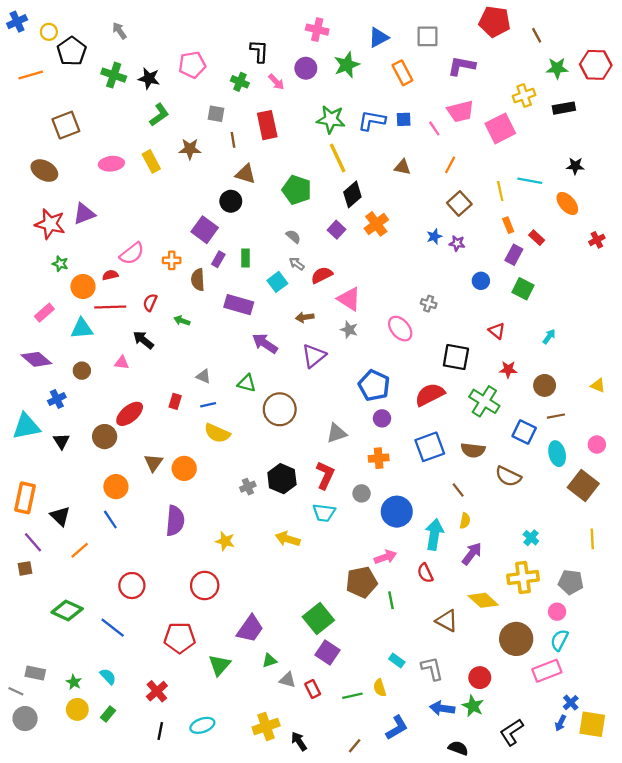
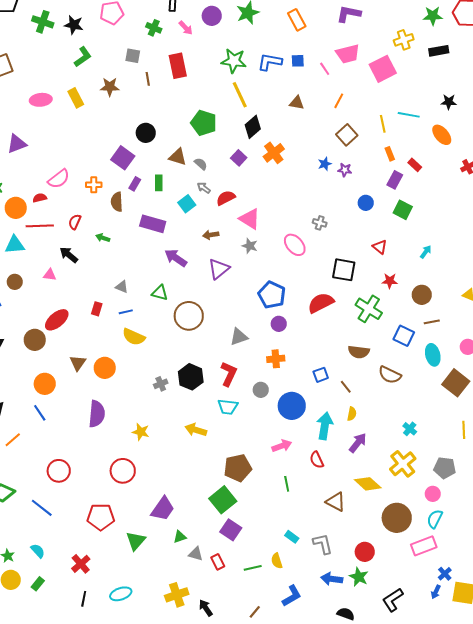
brown triangle: (246, 174) -> (178, 157), moved
blue square: (430, 447) -> (321, 375), moved, size x0.6
yellow cross: (523, 578) -> (403, 464), turned -32
brown pentagon: (362, 582) -> (238, 468), moved

